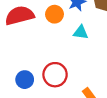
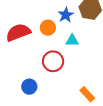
red circle: (55, 75) -> (53, 61), moved

